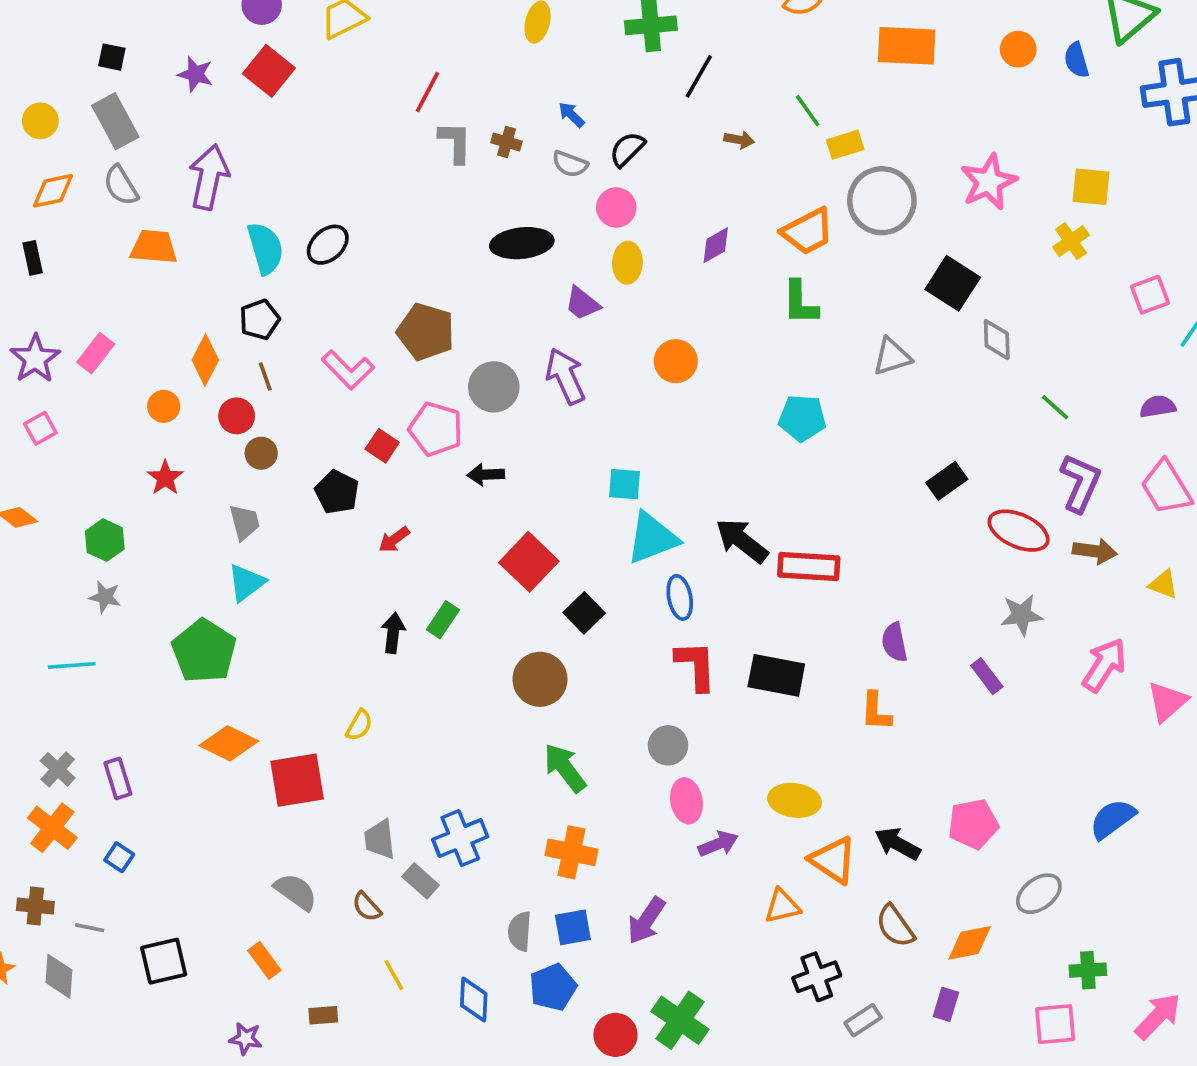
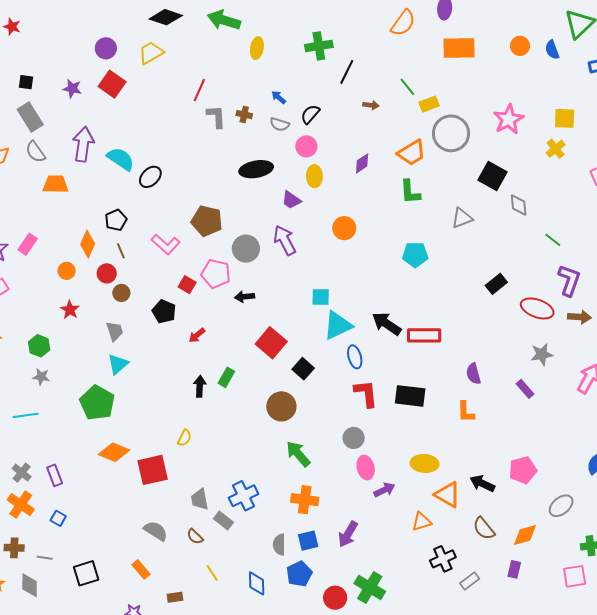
cyan semicircle: (265, 248) -> (121, 159), moved, turned -36

